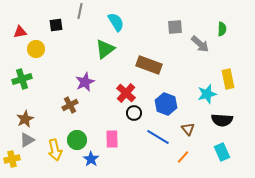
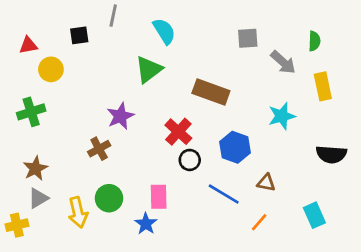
yellow rectangle: (228, 79) -> (323, 86), moved
cyan star: (207, 94) -> (282, 116), moved
black semicircle: (222, 120) -> (331, 154), moved
brown triangle: (188, 129) -> (266, 183), turned -40
blue star: (91, 159) -> (146, 224), moved

